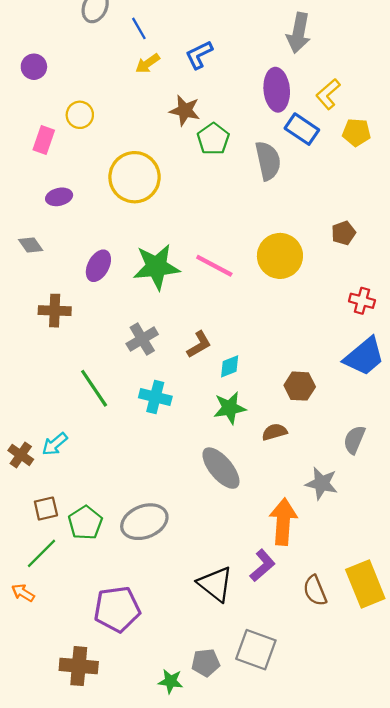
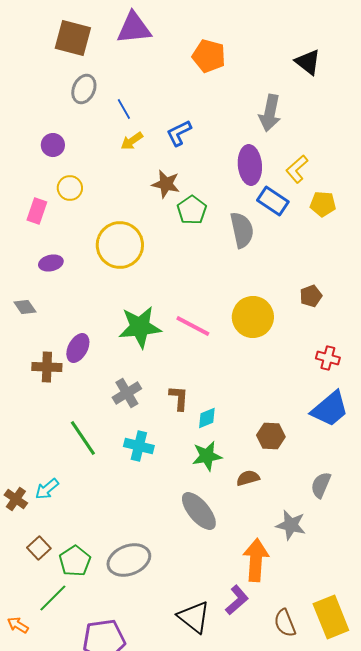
purple circle: (34, 67) -> (53, 145), moved
purple ellipse: (98, 266) -> (78, 348), moved
brown L-shape: (199, 344) -> (179, 398), turned -56
brown square: (46, 509) -> (39, 548), turned -30
green line: (42, 553) -> (53, 598), moved

